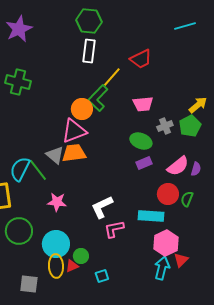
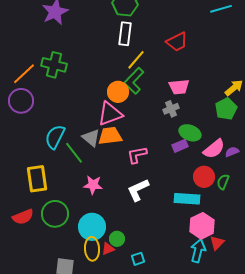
yellow line: (112, 77) -> (136, 60), moved
gray cross: (165, 126) -> (171, 109), moved
green ellipse: (141, 141) -> (190, 133), moved
cyan semicircle: (20, 169) -> (55, 137), moved
purple semicircle: (196, 169) -> (232, 152), turned -128
pink L-shape: (114, 229) -> (137, 155), moved

